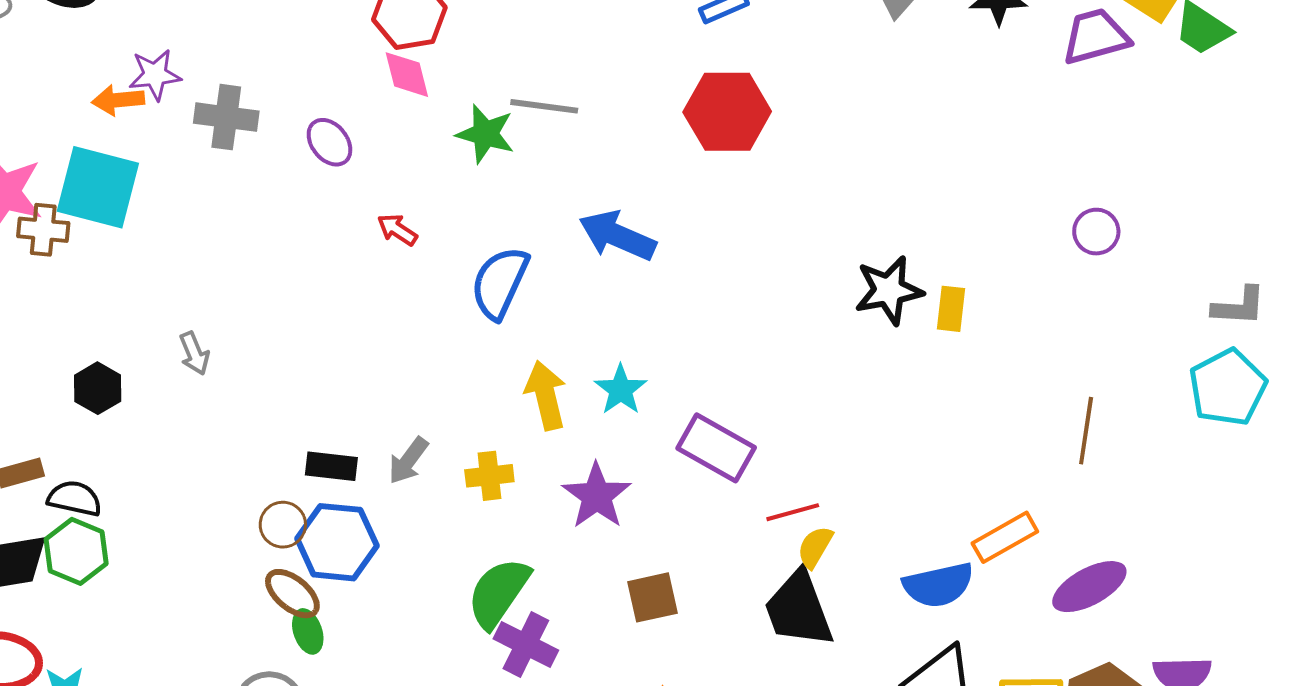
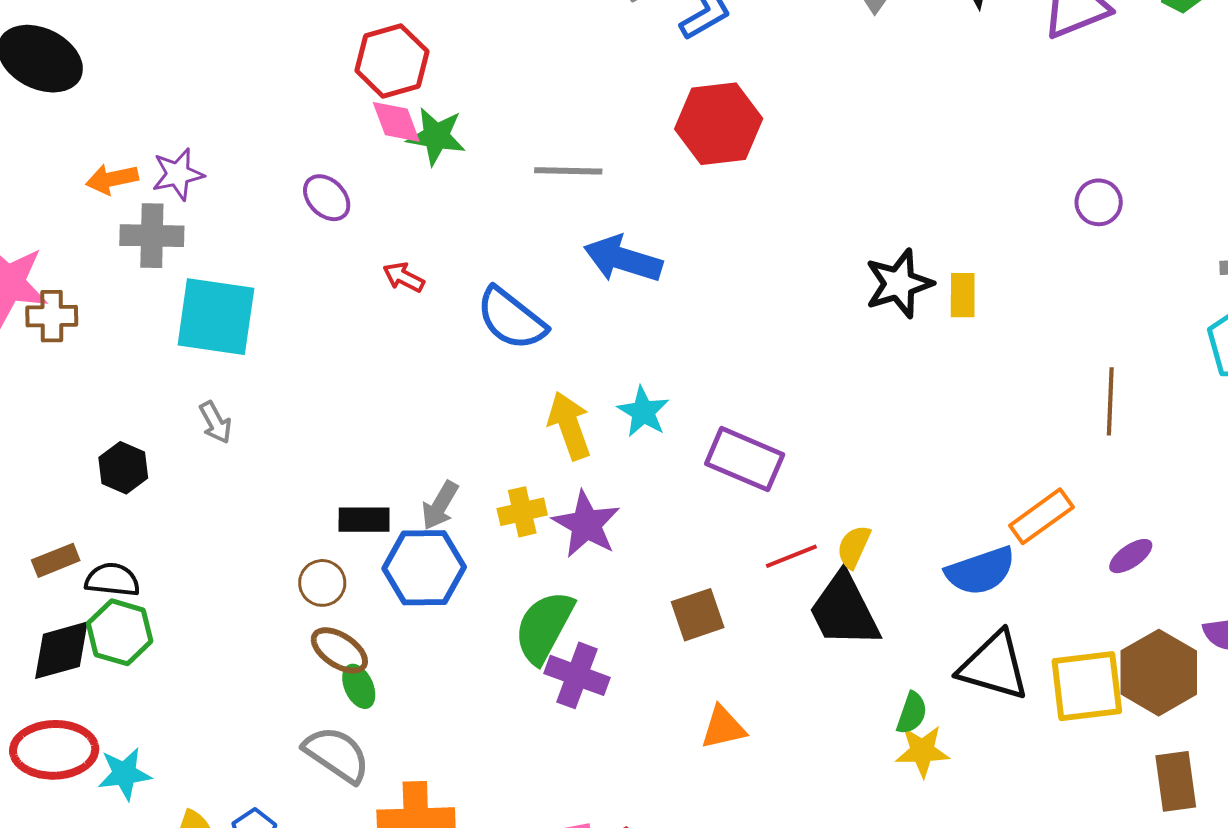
purple star: (155, 75) -> (178, 174), moved
gray line: (544, 106) -> (568, 171), moved
gray cross: (226, 117) -> (152, 236), moved
green star: (485, 134) -> (436, 136), moved
cyan square: (98, 187) -> (216, 317), moved
blue semicircle: (500, 283) -> (511, 319), turned -70
purple star: (597, 496) -> (586, 524), moved
red line: (793, 512) -> (791, 556), moved
blue hexagon: (337, 542) -> (424, 568), moved
purple ellipse: (1089, 587) -> (1131, 556), size x0.6

